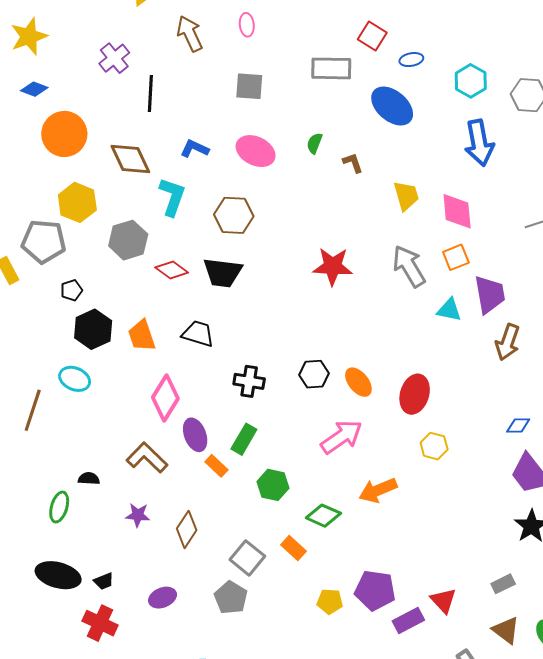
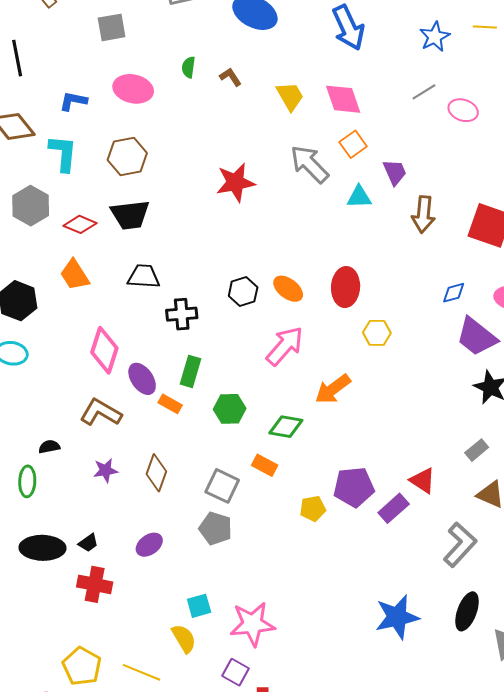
purple trapezoid: (490, 294) -> (395, 172), size x0.7
black trapezoid: (198, 334) -> (144, 276), moved
orange trapezoid: (142, 336) -> (75, 275), moved

